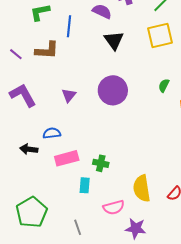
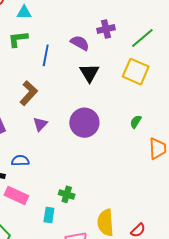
yellow square: (160, 35) -> (136, 72), turned 32
brown L-shape: (47, 50) -> (29, 93), moved, turned -55
pink rectangle: (67, 158) -> (16, 195), moved, turned 35

